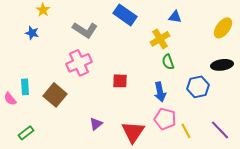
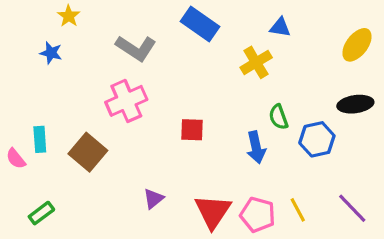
green semicircle: (168, 62) -> (279, 117), moved
pink pentagon: (165, 119) -> (258, 215), moved

